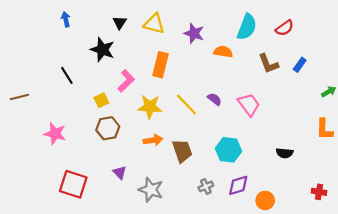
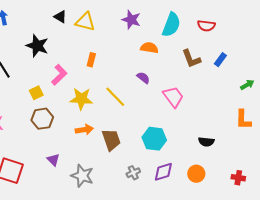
black triangle: (120, 23) -> (60, 17), moved, turned -32
red semicircle: (285, 28) -> (206, 26), turned 42
purple star: (194, 33) -> (131, 20), moved
orange rectangle: (161, 65) -> (91, 60), size x0.6
purple semicircle: (214, 99) -> (143, 78), moved
orange circle: (265, 200) -> (196, 174), moved

